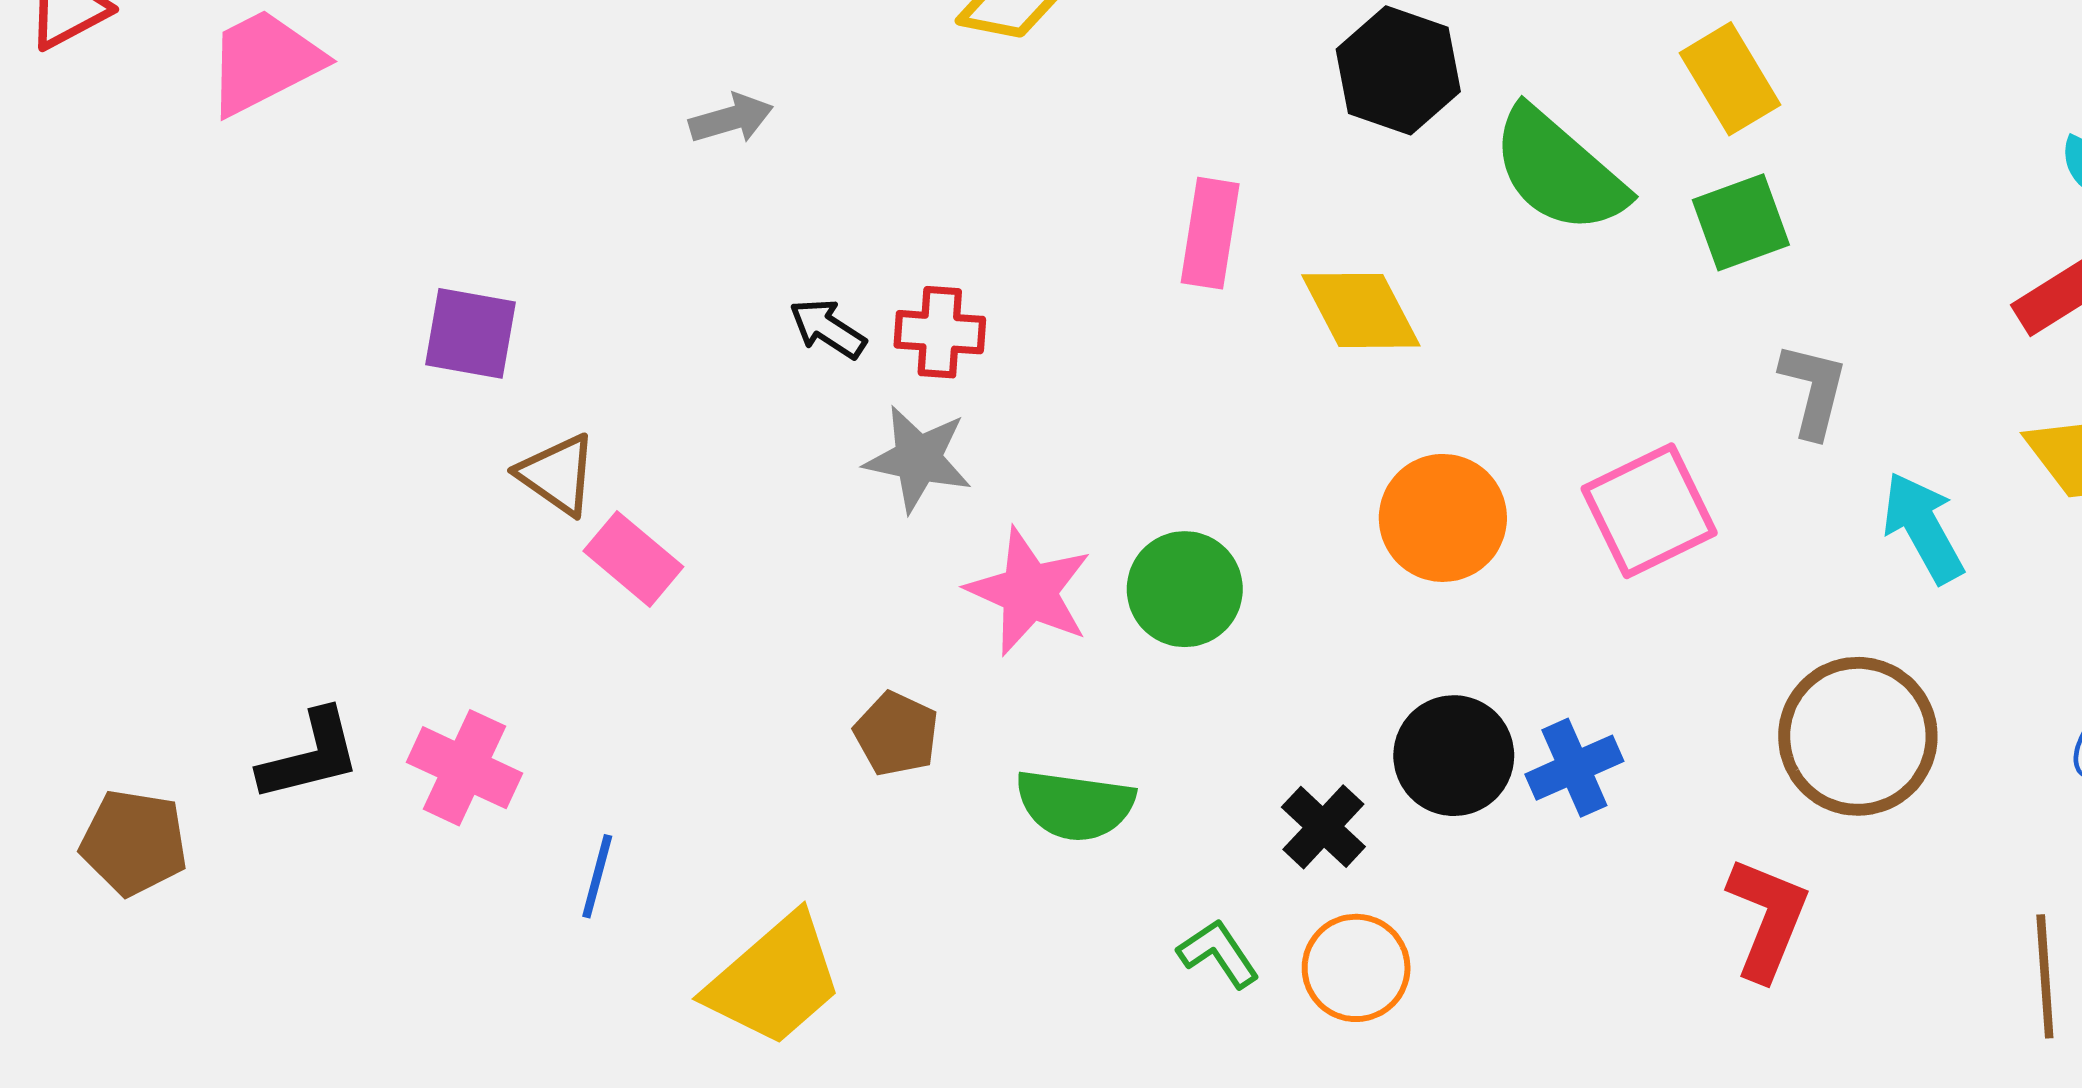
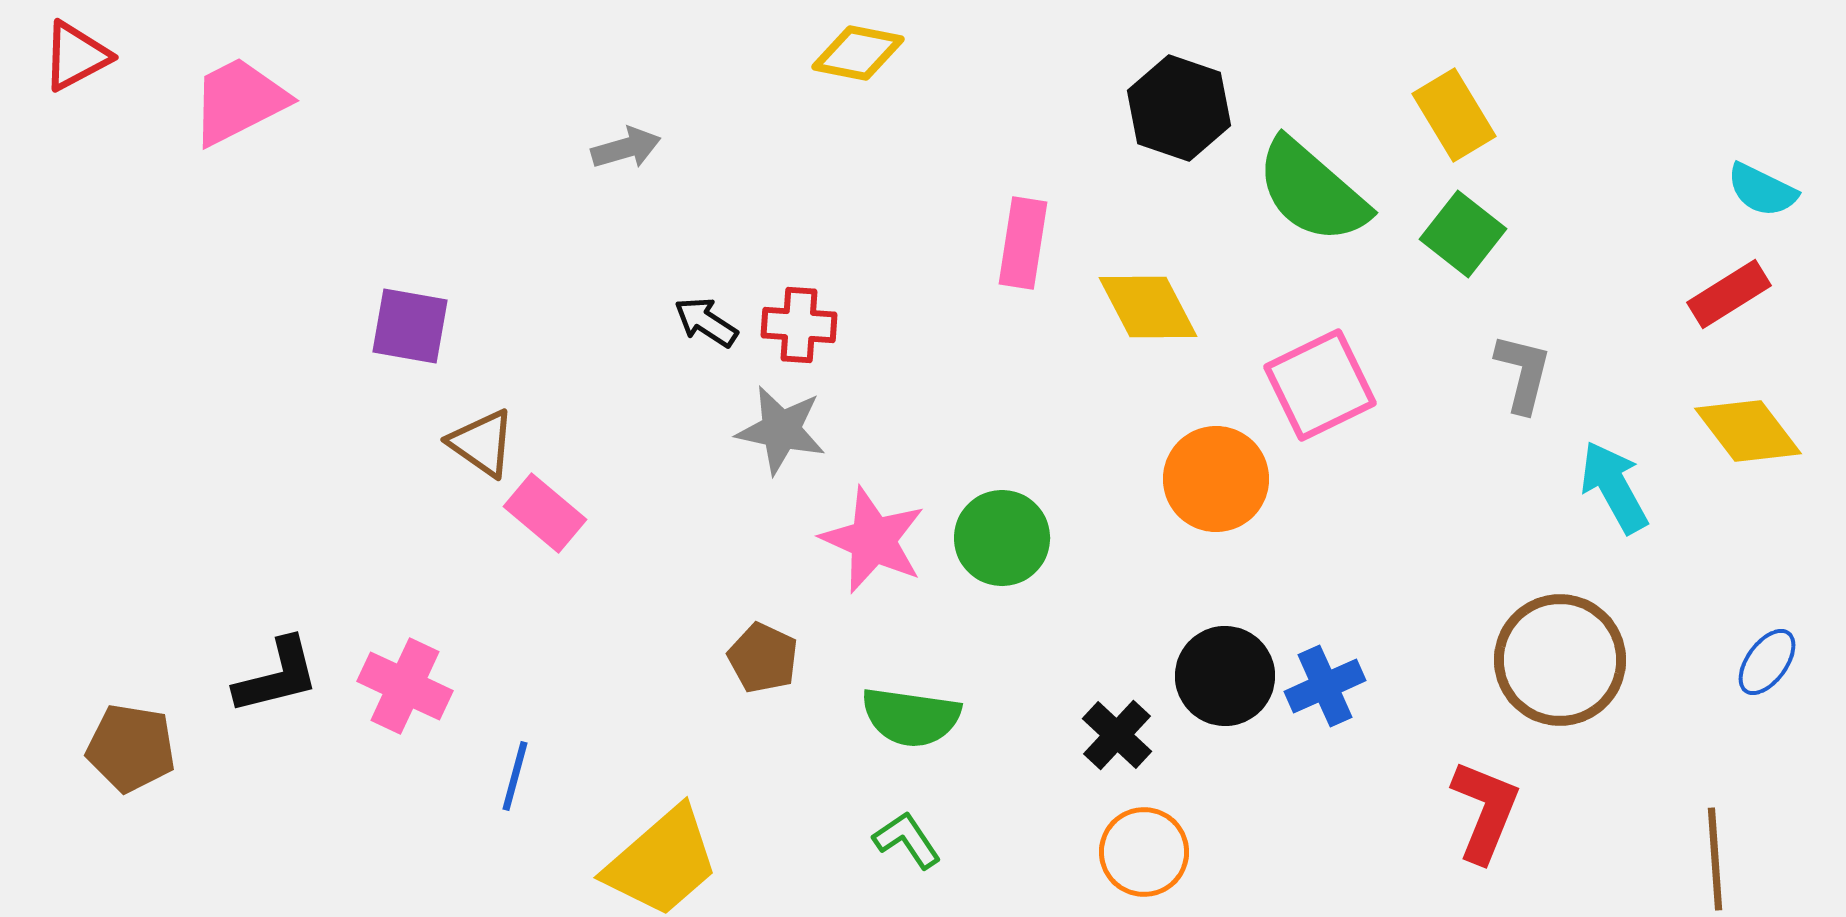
green square: (1741, 222) -> (1463, 234), turned -32
pink square: (1649, 511) -> (1320, 385), moved
green L-shape: (1218, 953) -> (907, 840), moved

